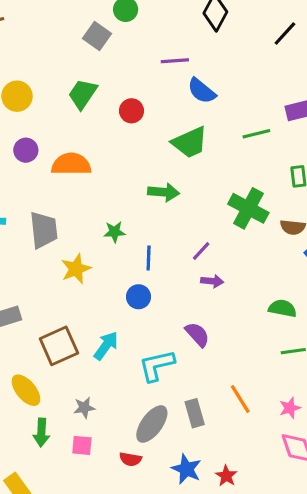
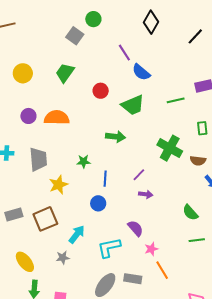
purple line: (175, 61) -> (124, 53), turned 60
red circle: (131, 111) -> (101, 91), moved
purple circle: (26, 150) -> (28, 116), moved
green semicircle: (282, 308) -> (190, 213), turned -144
brown square: (59, 346) -> (45, 219), moved
gray star: (84, 408) -> (63, 258), moved
pink star: (290, 408) -> (151, 249), moved
gray rectangle: (195, 413) -> (133, 279), turned -66

